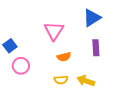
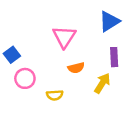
yellow semicircle: (61, 80) -> (55, 95), moved
yellow arrow: (86, 81) -> (102, 83), moved, turned 102

